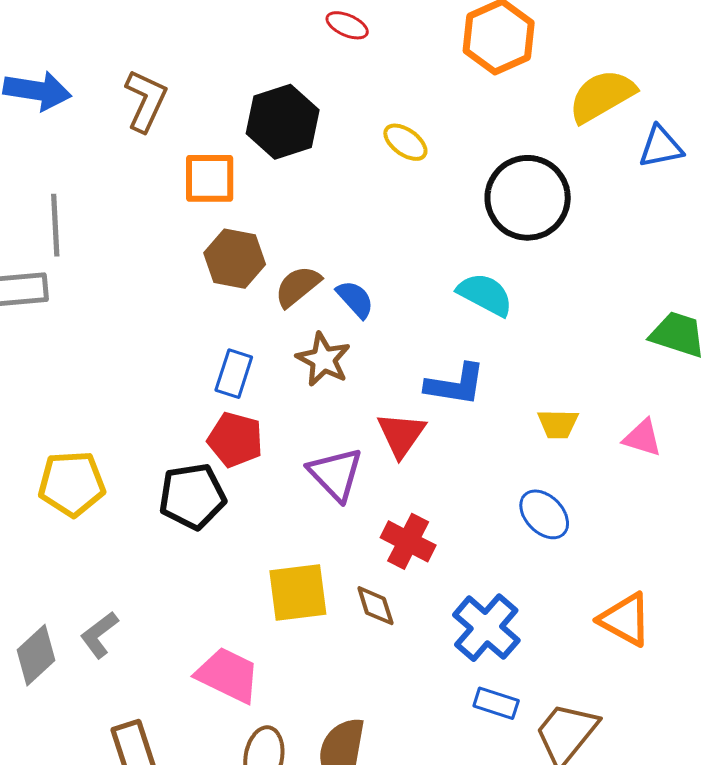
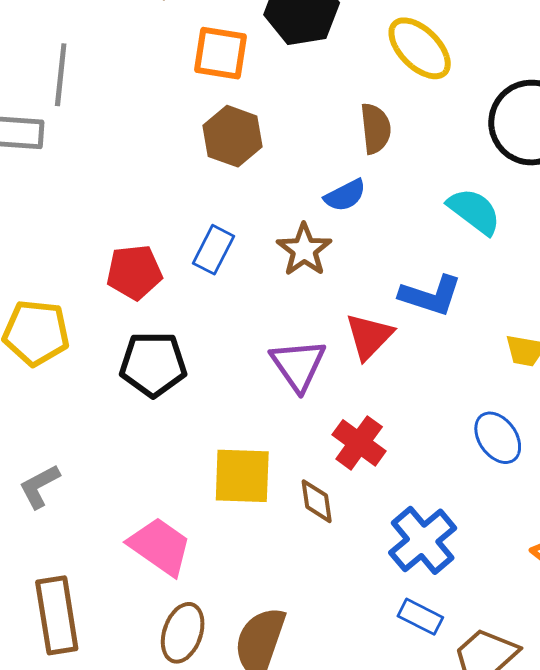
yellow ellipse: (405, 142) -> (420, 48), size x1.5
brown semicircle: (298, 286) -> (375, 129), moved, turned 114
blue semicircle: (355, 299) -> (345, 195), turned 96
red pentagon: (235, 440) -> (134, 272), moved, turned -30

